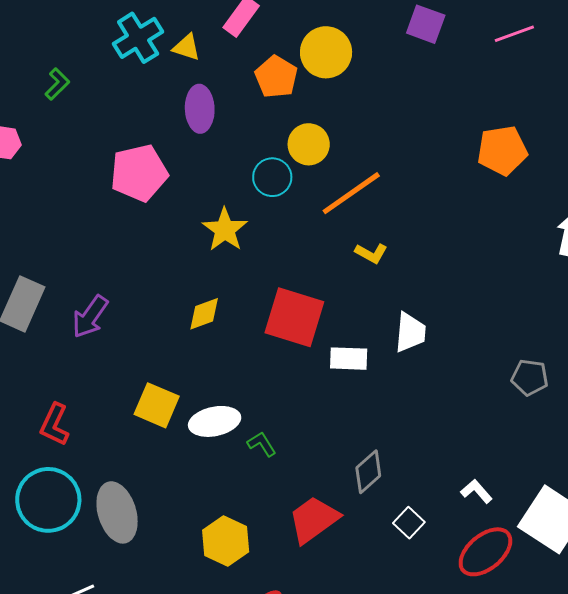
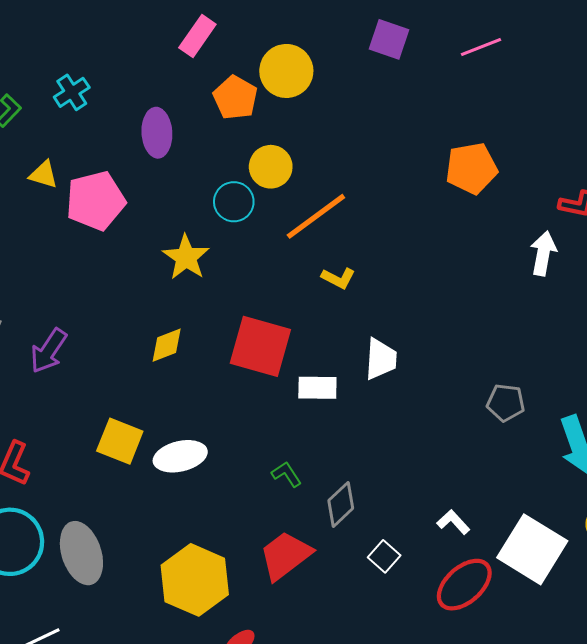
cyan cross: (138, 38) -> (72, 92), moved, size x0.7
yellow triangle: (187, 47) -> (44, 174), moved
green L-shape: (262, 444) -> (287, 474), moved
yellow hexagon: (226, 541) -> (195, 580), size x1.4

